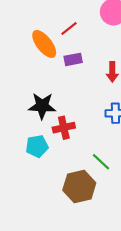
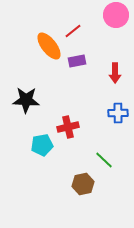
black star: (42, 106) -> (26, 100), moved
brown hexagon: (79, 187) -> (83, 184), size x0.7

